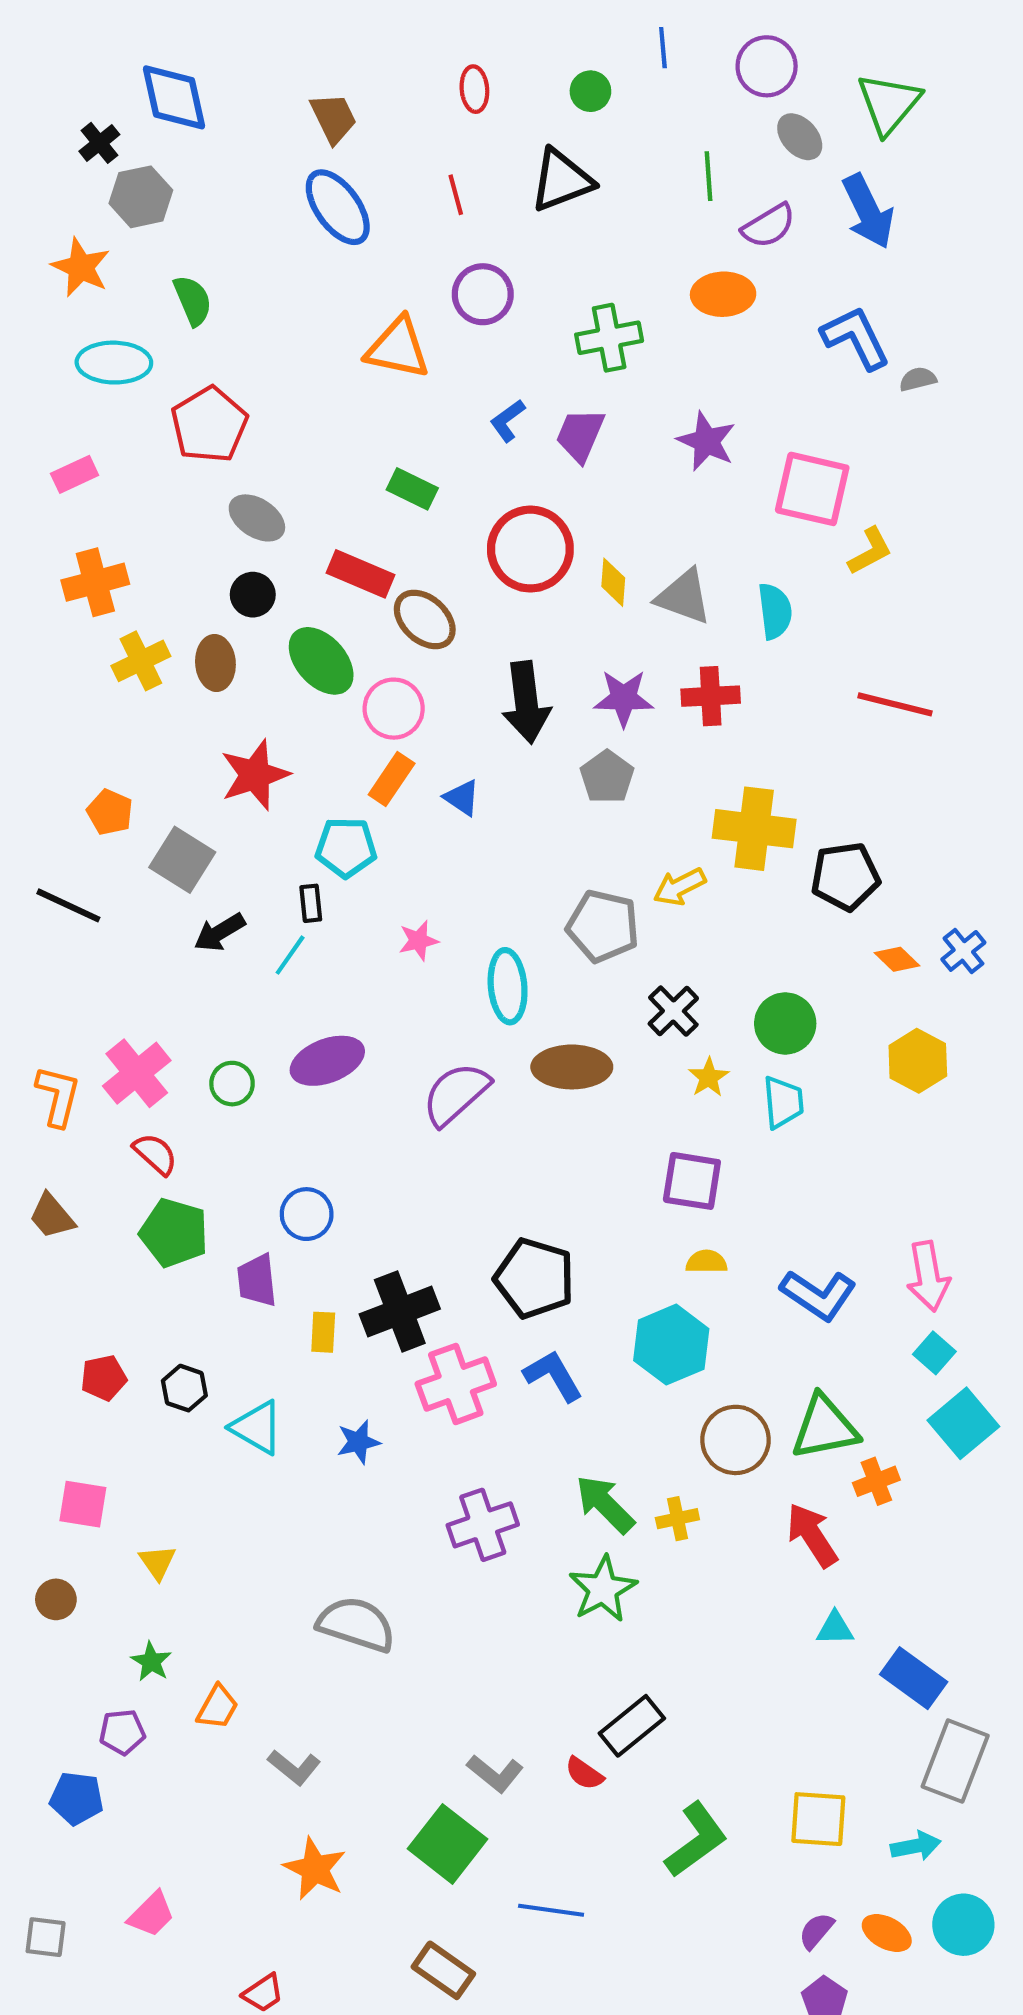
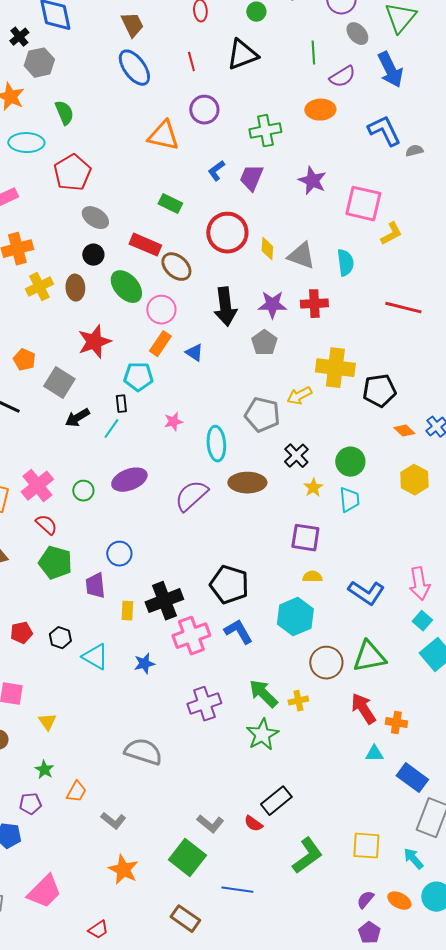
orange cross: (876, 1481) -> (396, 723), moved, turned 30
cyan arrow: (916, 1846) -> (413, 859), turned -120
pink trapezoid: (151, 1914) -> (44, 892), size x1.5

